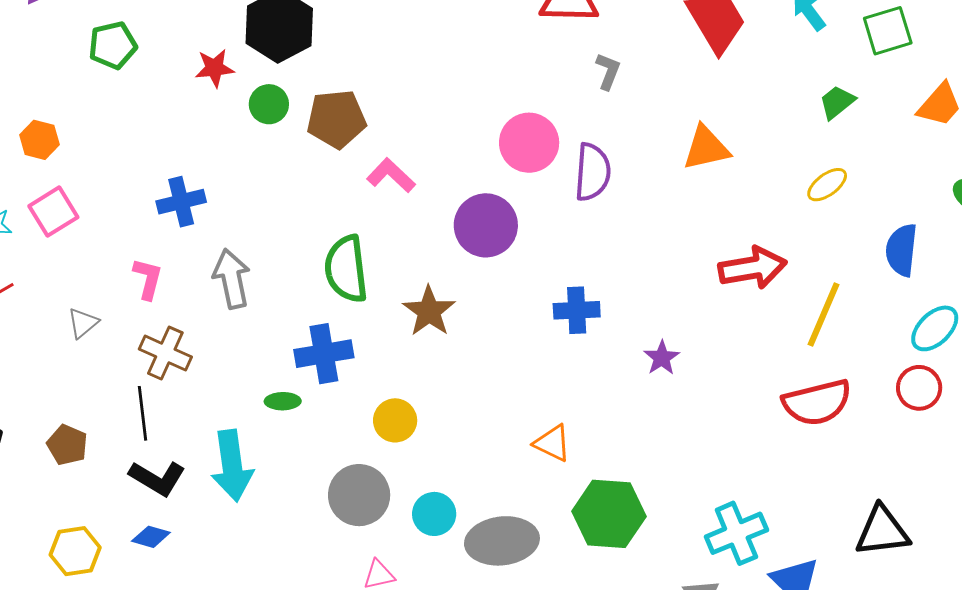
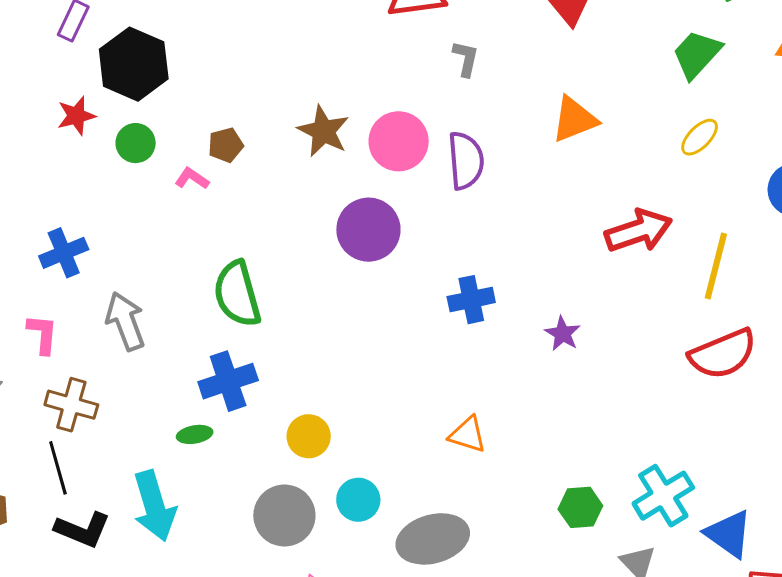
green trapezoid: (837, 102) -> (697, 54), size x1.4
brown pentagon: (336, 119) -> (226, 145), moved, size x0.6
pink L-shape: (391, 175) -> (192, 178), moved, size x0.7
brown star: (429, 311) -> (323, 131), moved
cyan circle: (434, 514) -> (358, 500), moved
green hexagon: (609, 514) -> (580, 507), moved, size x0.6

